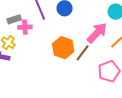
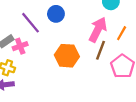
brown line: (83, 53) -> (101, 50), moved

